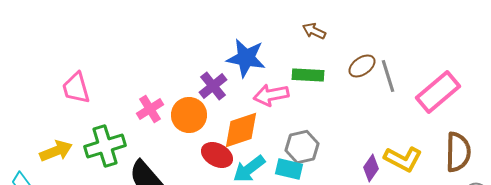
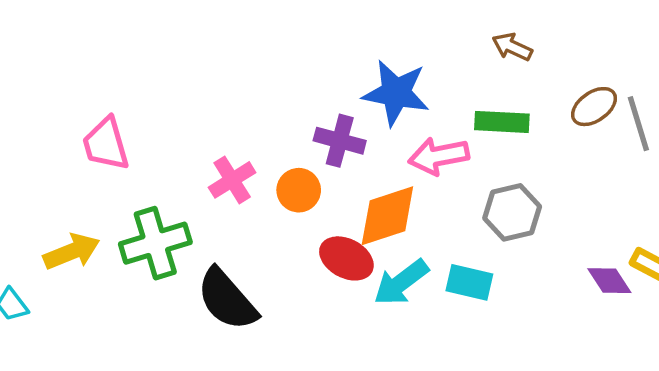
purple cross: (213, 86) -> (340, 141), turned -36
orange circle: (189, 115) -> (299, 190), size x0.7
gray hexagon: (302, 147) -> (512, 212), moved
purple diamond: (371, 168) -> (609, 281), turned -68

